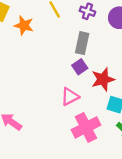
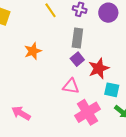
orange star: (24, 25) -> (33, 51), moved, turned -30
pink triangle: (70, 97) -> (71, 86), turned 42

